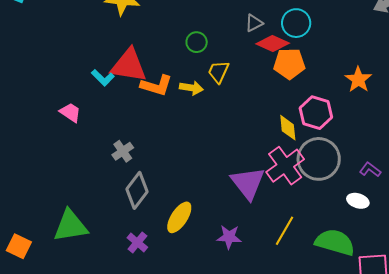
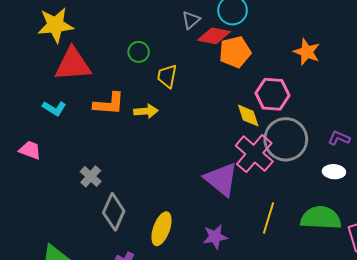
red triangle: (129, 65) -> (73, 64), moved
yellow arrow: (191, 88) -> (146, 111), moved

